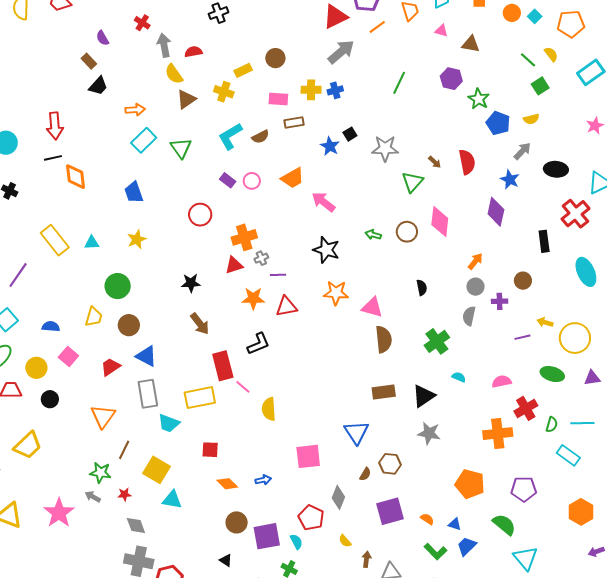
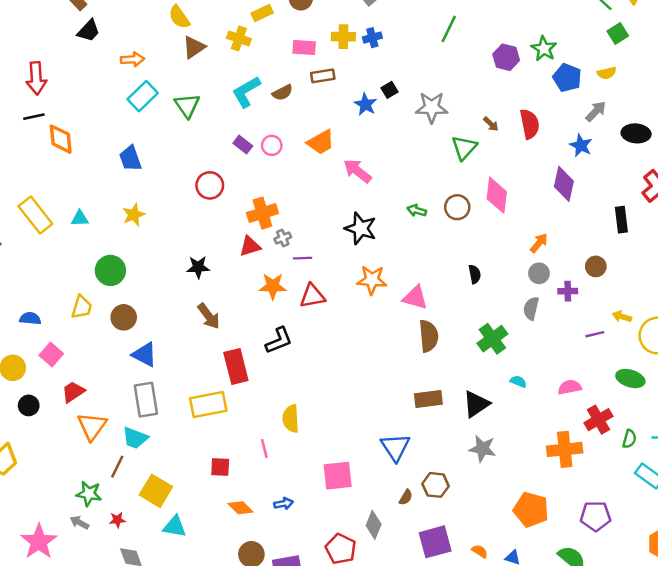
purple hexagon: (451, 79) -> (506, 57), moved
red trapezoid: (110, 367) -> (73, 392), moved
pink line: (243, 387) -> (264, 448), moved, turned 35
cyan trapezoid: (169, 423) -> (135, 438), moved

